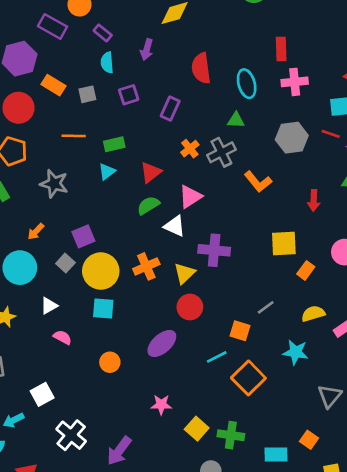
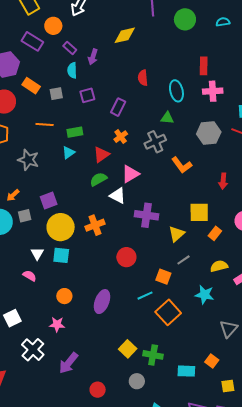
purple arrow: (147, 50) -> (93, 57), moved
red semicircle: (201, 68) -> (143, 78), size x0.7
orange cross: (190, 149) -> (121, 137), moved
gray square: (65, 263) -> (25, 216), moved, turned 32
yellow triangle: (184, 273) -> (177, 234), moved
white triangle: (49, 306) -> (37, 254), moved, turned -32
purple ellipse: (162, 343) -> (102, 302), moved, turned -30
pink star: (161, 405) -> (57, 324), moved

